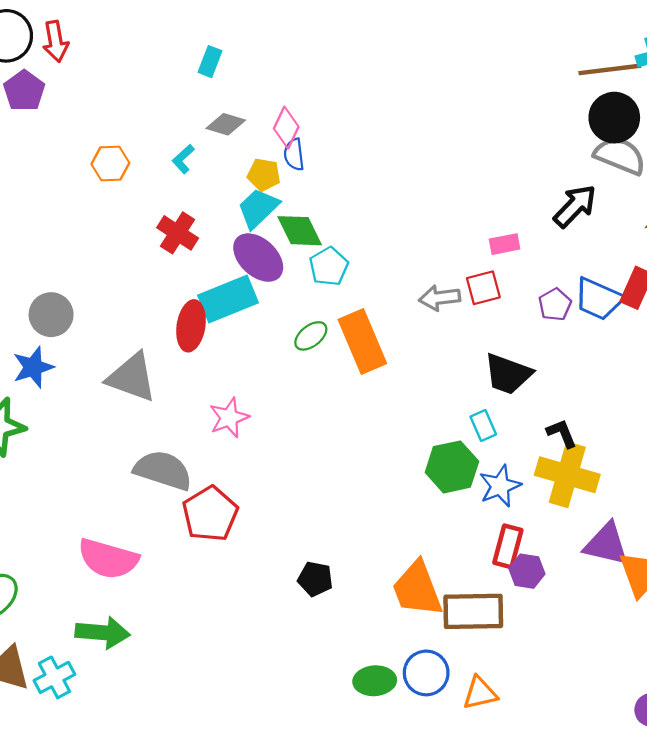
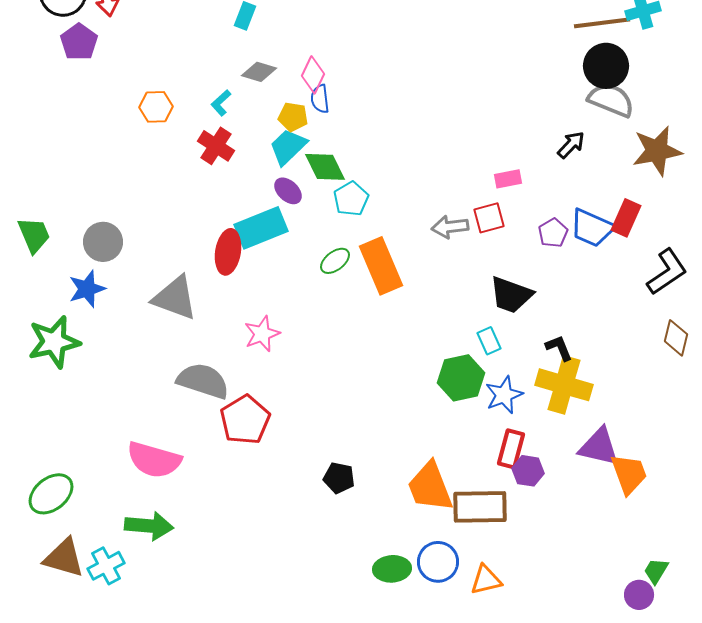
black arrow: (575, 206) -> (571, 145), size x0.7
red cross: (178, 233) -> (216, 146), moved
purple ellipse: (258, 258) -> (288, 191), size x0.6

